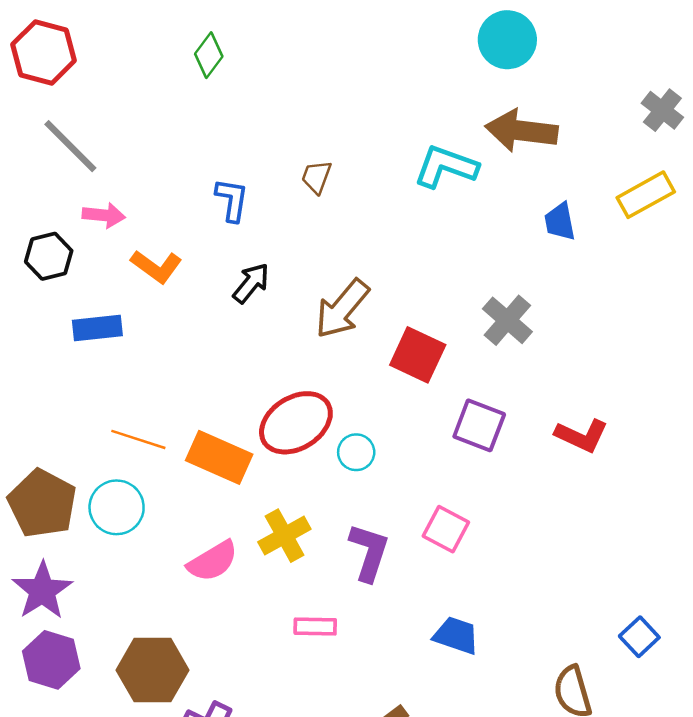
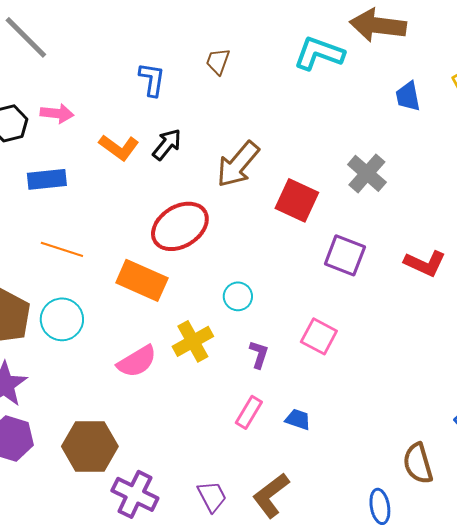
pink arrow: (104, 215) -> (57, 113), moved
orange L-shape: (156, 266) -> (119, 147), moved
red ellipse: (296, 423) -> (180, 226), moved
orange line: (138, 439) -> (62, 249), moved
cyan circle: (356, 452) -> (238, 296), moved
purple L-shape: (369, 552) -> (259, 354), size x0.6
pink rectangle: (315, 627) -> (249, 412), moved, turned -60
blue trapezoid: (456, 635) -> (298, 419), moved, size x0.7

